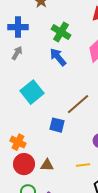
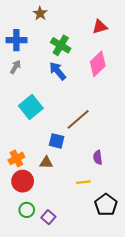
orange cross: (18, 142) -> (16, 158), turned 35
brown triangle: (47, 165) -> (46, 163), moved

